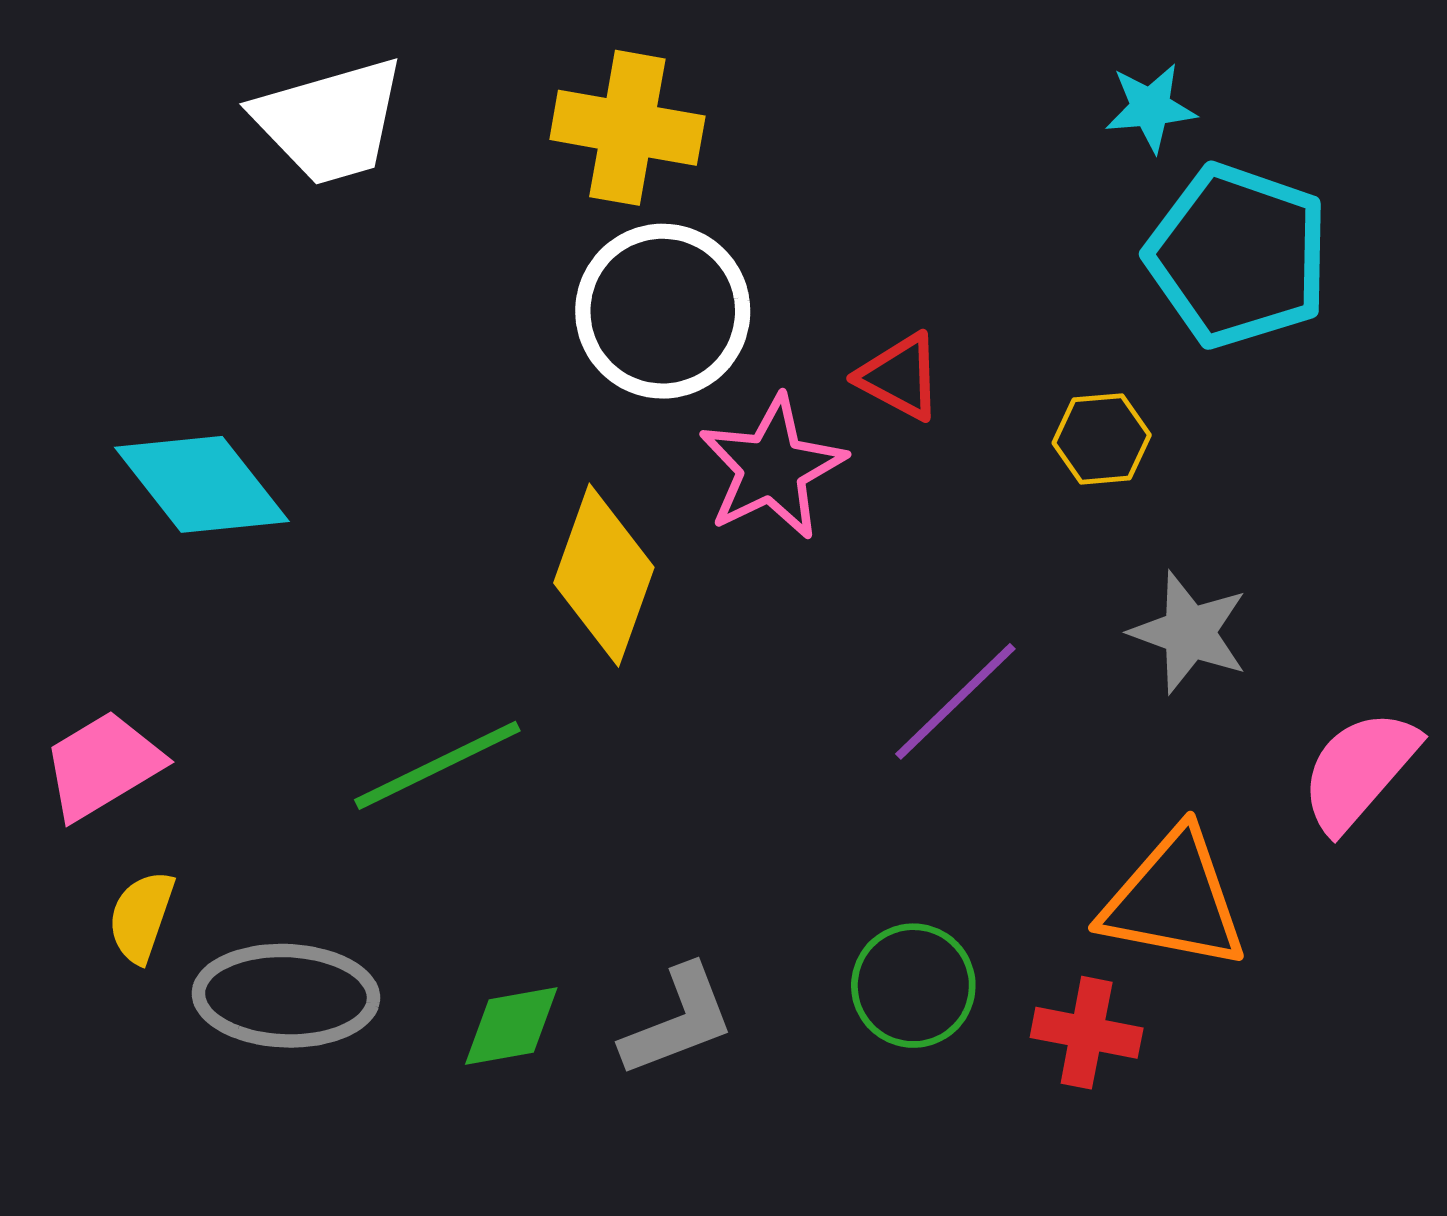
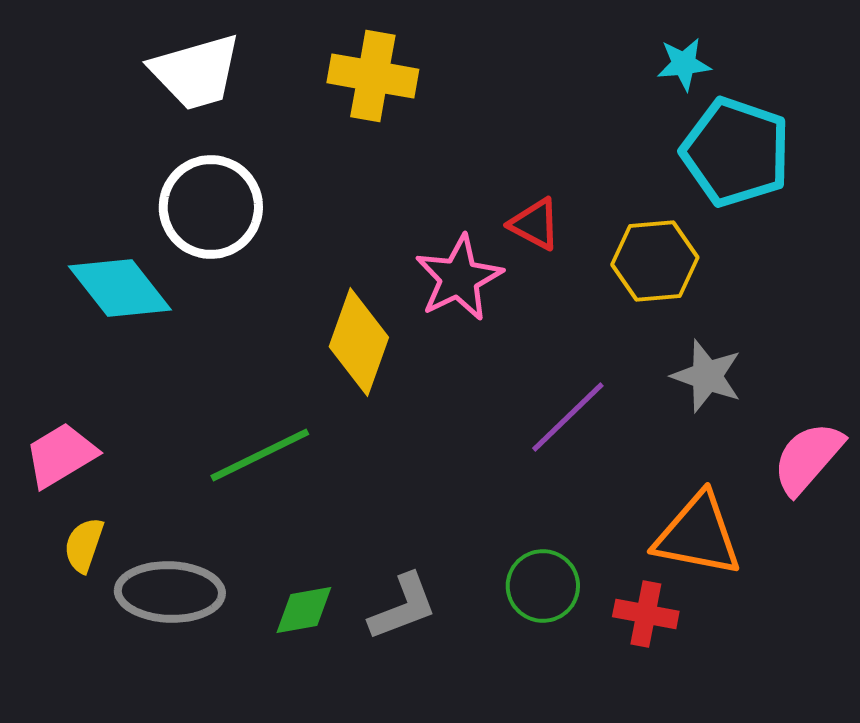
white circle: (663, 311) -> (211, 207), moved
yellow hexagon: (1102, 439) -> (655, 261), size x1.5

